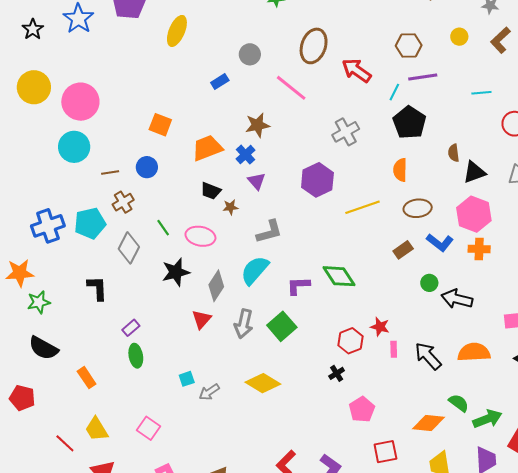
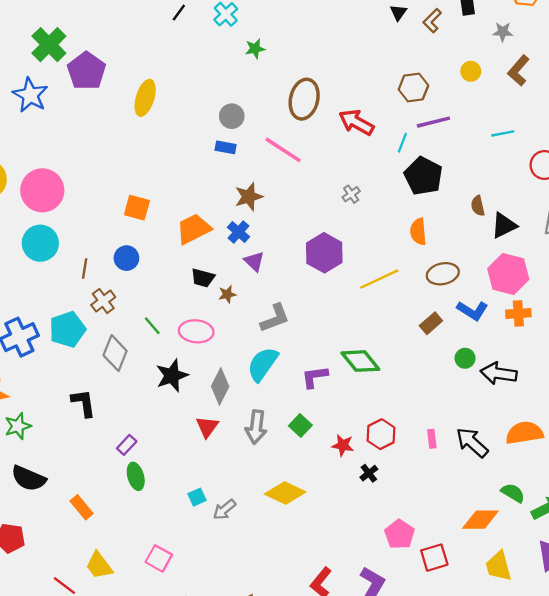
blue rectangle: (220, 81) -> (226, 147), moved, turned 48
gray cross: (346, 132) -> (351, 194), size x0.6
brown line: (110, 173) -> (85, 269), turned -66
green square: (282, 326) -> (300, 425), size x0.7
red star: (380, 327) -> (343, 445), moved
pink pentagon: (362, 409) -> (400, 534), moved

